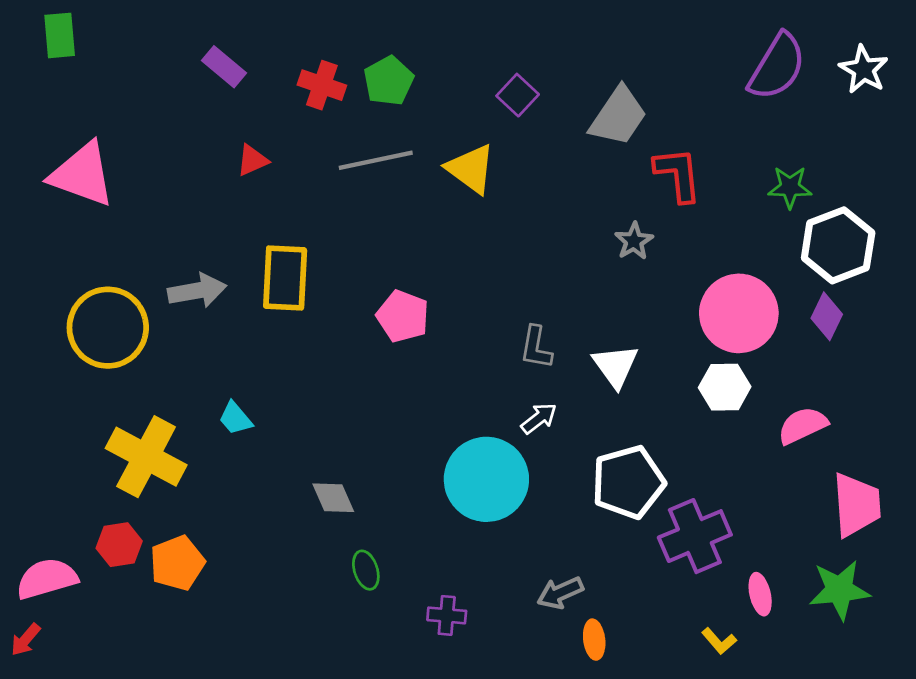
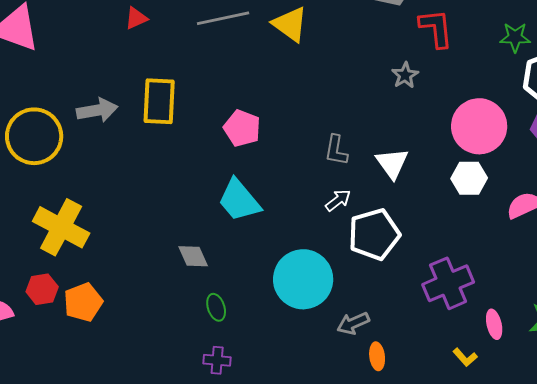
cyan trapezoid: (235, 418) -> (239, 200), moved, size x1.8
cyan circle: (486, 479) -> (303, 279), moved
white pentagon: (628, 482) -> (374, 234), moved
purple cross: (447, 615) -> (217, 360), moved

